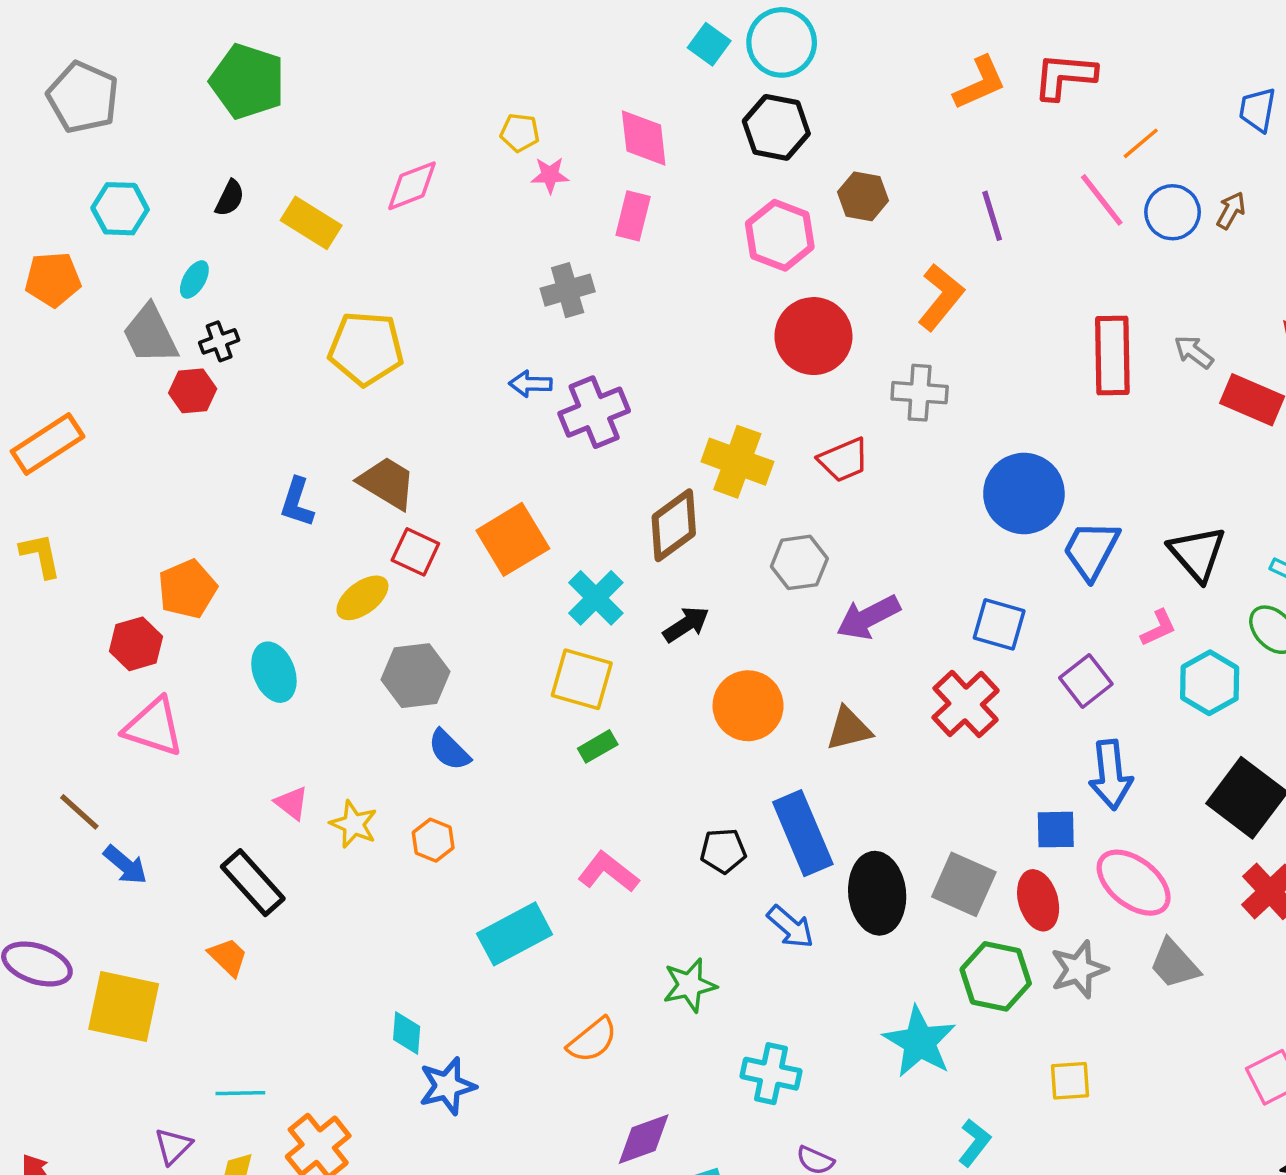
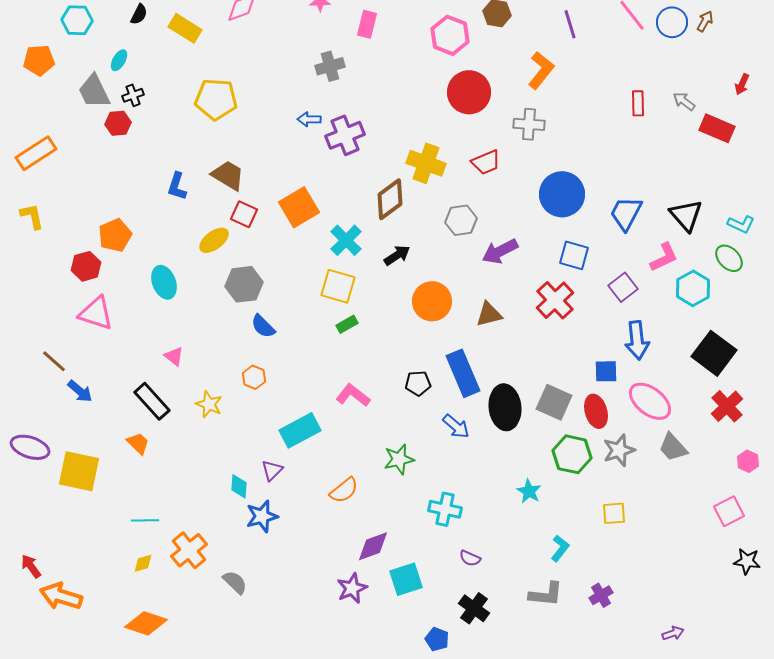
red rectangle: (1112, 356) -> (638, 103), size x0.6
blue circle: (1024, 493) -> (562, 194), moved
pink L-shape: (1158, 628) -> (664, 257), size x1.4
yellow star: (354, 824) -> (209, 404), moved
cyan star: (920, 1042) -> (529, 491), size x0.6
purple triangle: (173, 1146) -> (272, 470), moved

